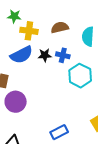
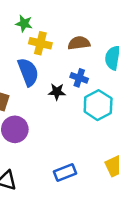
blue semicircle: (21, 55) -> (28, 72), turned -90
black star: (45, 55) -> (57, 92), moved

